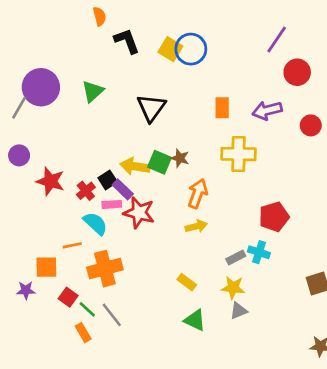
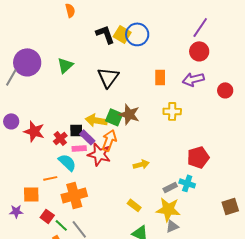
black L-shape: (127, 41) -> (105, 34), moved
red circle: (297, 72) -> (199, 51), moved
yellow cross: (239, 154) -> (172, 111), size x0.7
purple circle: (19, 155) -> (11, 121), moved
brown star: (180, 158) -> (129, 114), size x1.5
black square: (108, 180) -> (76, 130), turned 32
orange arrow: (198, 194) -> (109, 140), moved
yellow star: (233, 288) -> (168, 209), size x1.4

